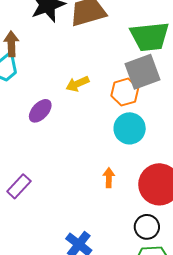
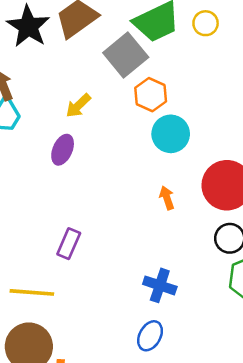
gray square: (142, 72) -> (126, 55), moved
yellow arrow: (77, 84) -> (78, 106), moved

